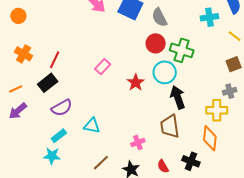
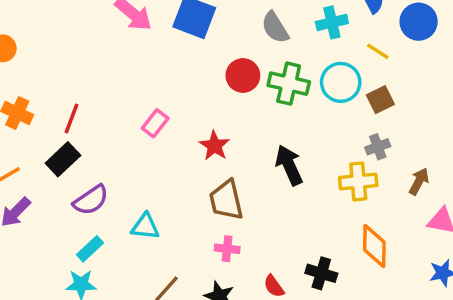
gray semicircle: (159, 17) -> (275, 28), moved
cyan circle: (165, 72) -> (341, 82), moved
brown trapezoid: (170, 126) -> (226, 200), moved
orange diamond: (210, 138) -> (374, 246), moved
pink cross: (138, 142) -> (227, 249), turned 32

